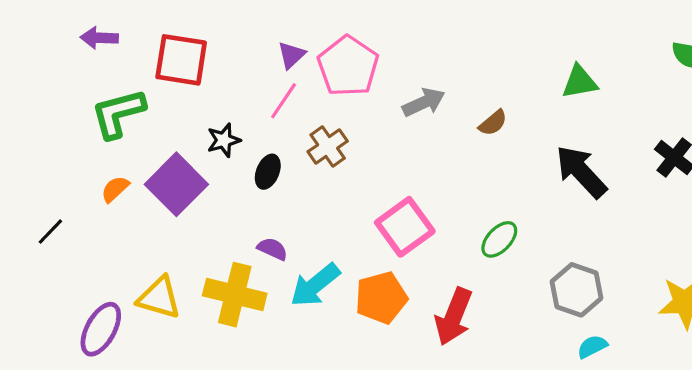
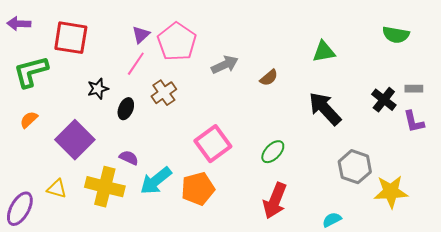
purple square: (176, 184) -> (75, 140), moved
gray hexagon: (576, 290) -> (355, 167), moved
yellow triangle: (159, 298) -> (57, 189), size x0.7
red arrow: (454, 317) -> (275, 201), moved

